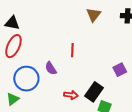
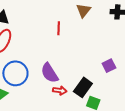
red line: (72, 50) -> (59, 28), moved
purple semicircle: (51, 68) -> (50, 73), moved, size x1.5

